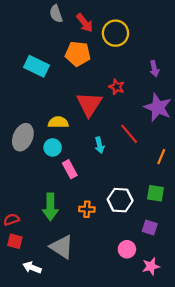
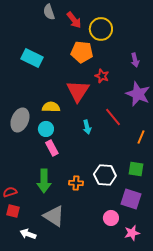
orange pentagon: (78, 54) -> (82, 52), moved
pink rectangle: (70, 169) -> (52, 148), moved
purple square: (150, 228) -> (131, 199), size x1.5

